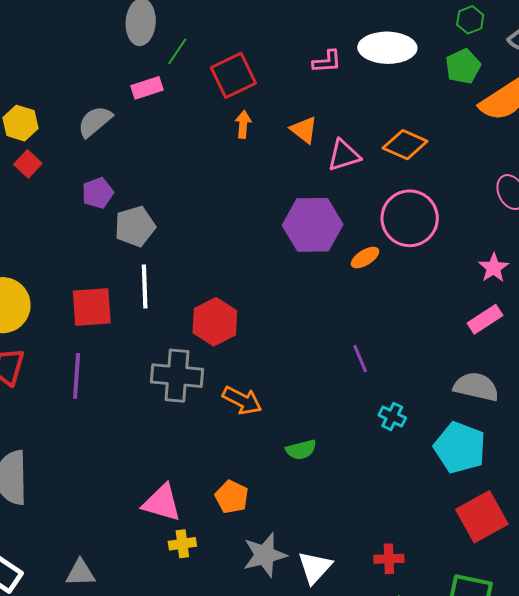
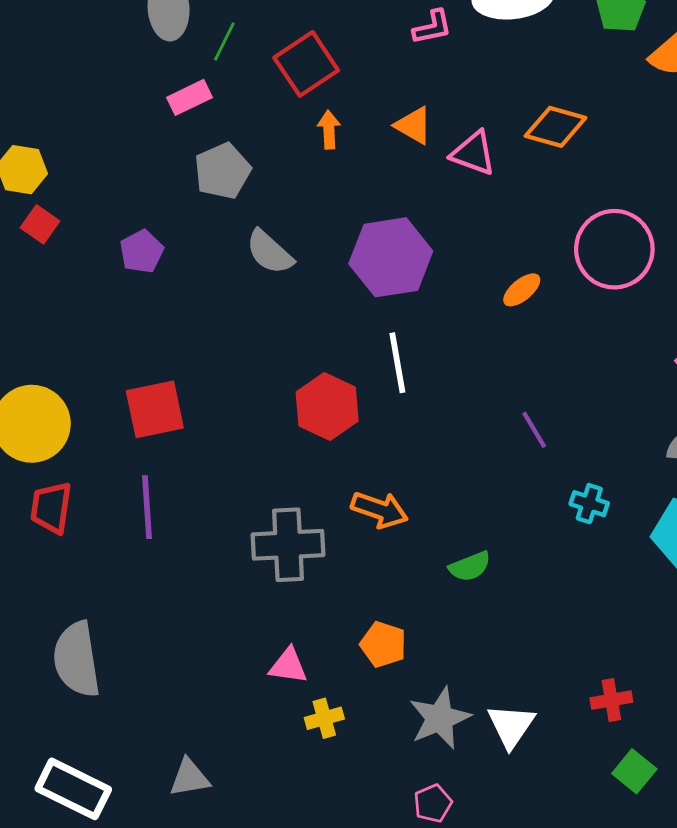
gray semicircle: (95, 121) -> (270, 252), moved, turned -90
pink triangle: (344, 155) -> (473, 153), turned 45
pink circle: (410, 218) -> (614, 249), moved
purple hexagon: (313, 225) -> (391, 257), moved
gray pentagon: (135, 226) -> (222, 171), moved
white line: (145, 286) -> (397, 363), moved
gray cross: (177, 376) -> (288, 545), moved
pink triangle: (162, 503) -> (288, 666), size x0.7

